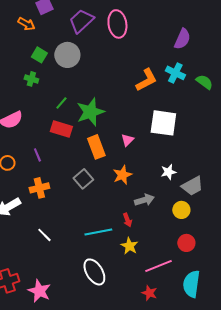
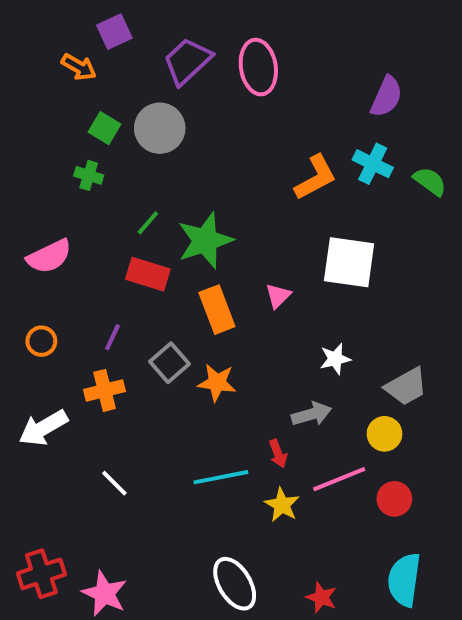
purple line: (37, 155) -> (112, 337), moved, turned 48
white star: (168, 172) -> (335, 359), moved
orange star: (122, 175) -> (217, 383), moved, turned 30
gray square: (83, 179) -> (170, 363), moved
pink line: (158, 266) -> (339, 479), moved
white ellipse: (94, 272) -> (235, 584), moved

